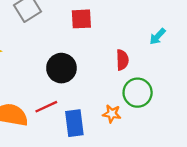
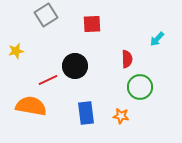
red line: (46, 107) -> (48, 80), moved
orange star: (112, 114) -> (121, 116), moved

